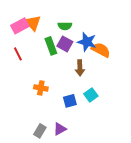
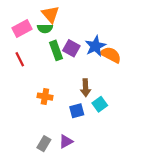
orange triangle: (33, 23) -> (50, 14), moved
green semicircle: (65, 26) -> (45, 29), moved
blue star: (87, 42) -> (95, 46), turned 30
brown arrow: (80, 68) -> (86, 88), moved

